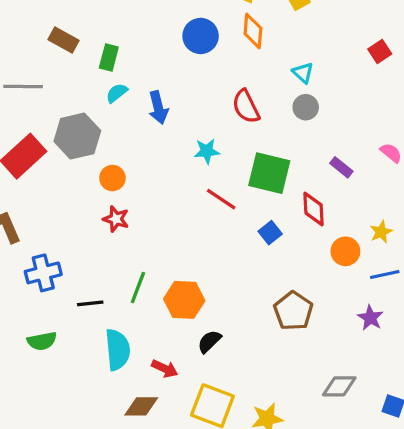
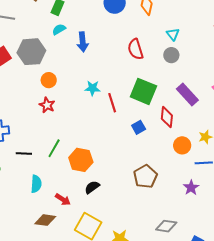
cyan star: (207, 151) -> (93, 88), moved
purple rectangle: (341, 167) -> (187, 95), size x1.6
red line: (221, 199) -> (112, 103), turned 30
cyan semicircle: (118, 350) -> (36, 184), size x0.7

